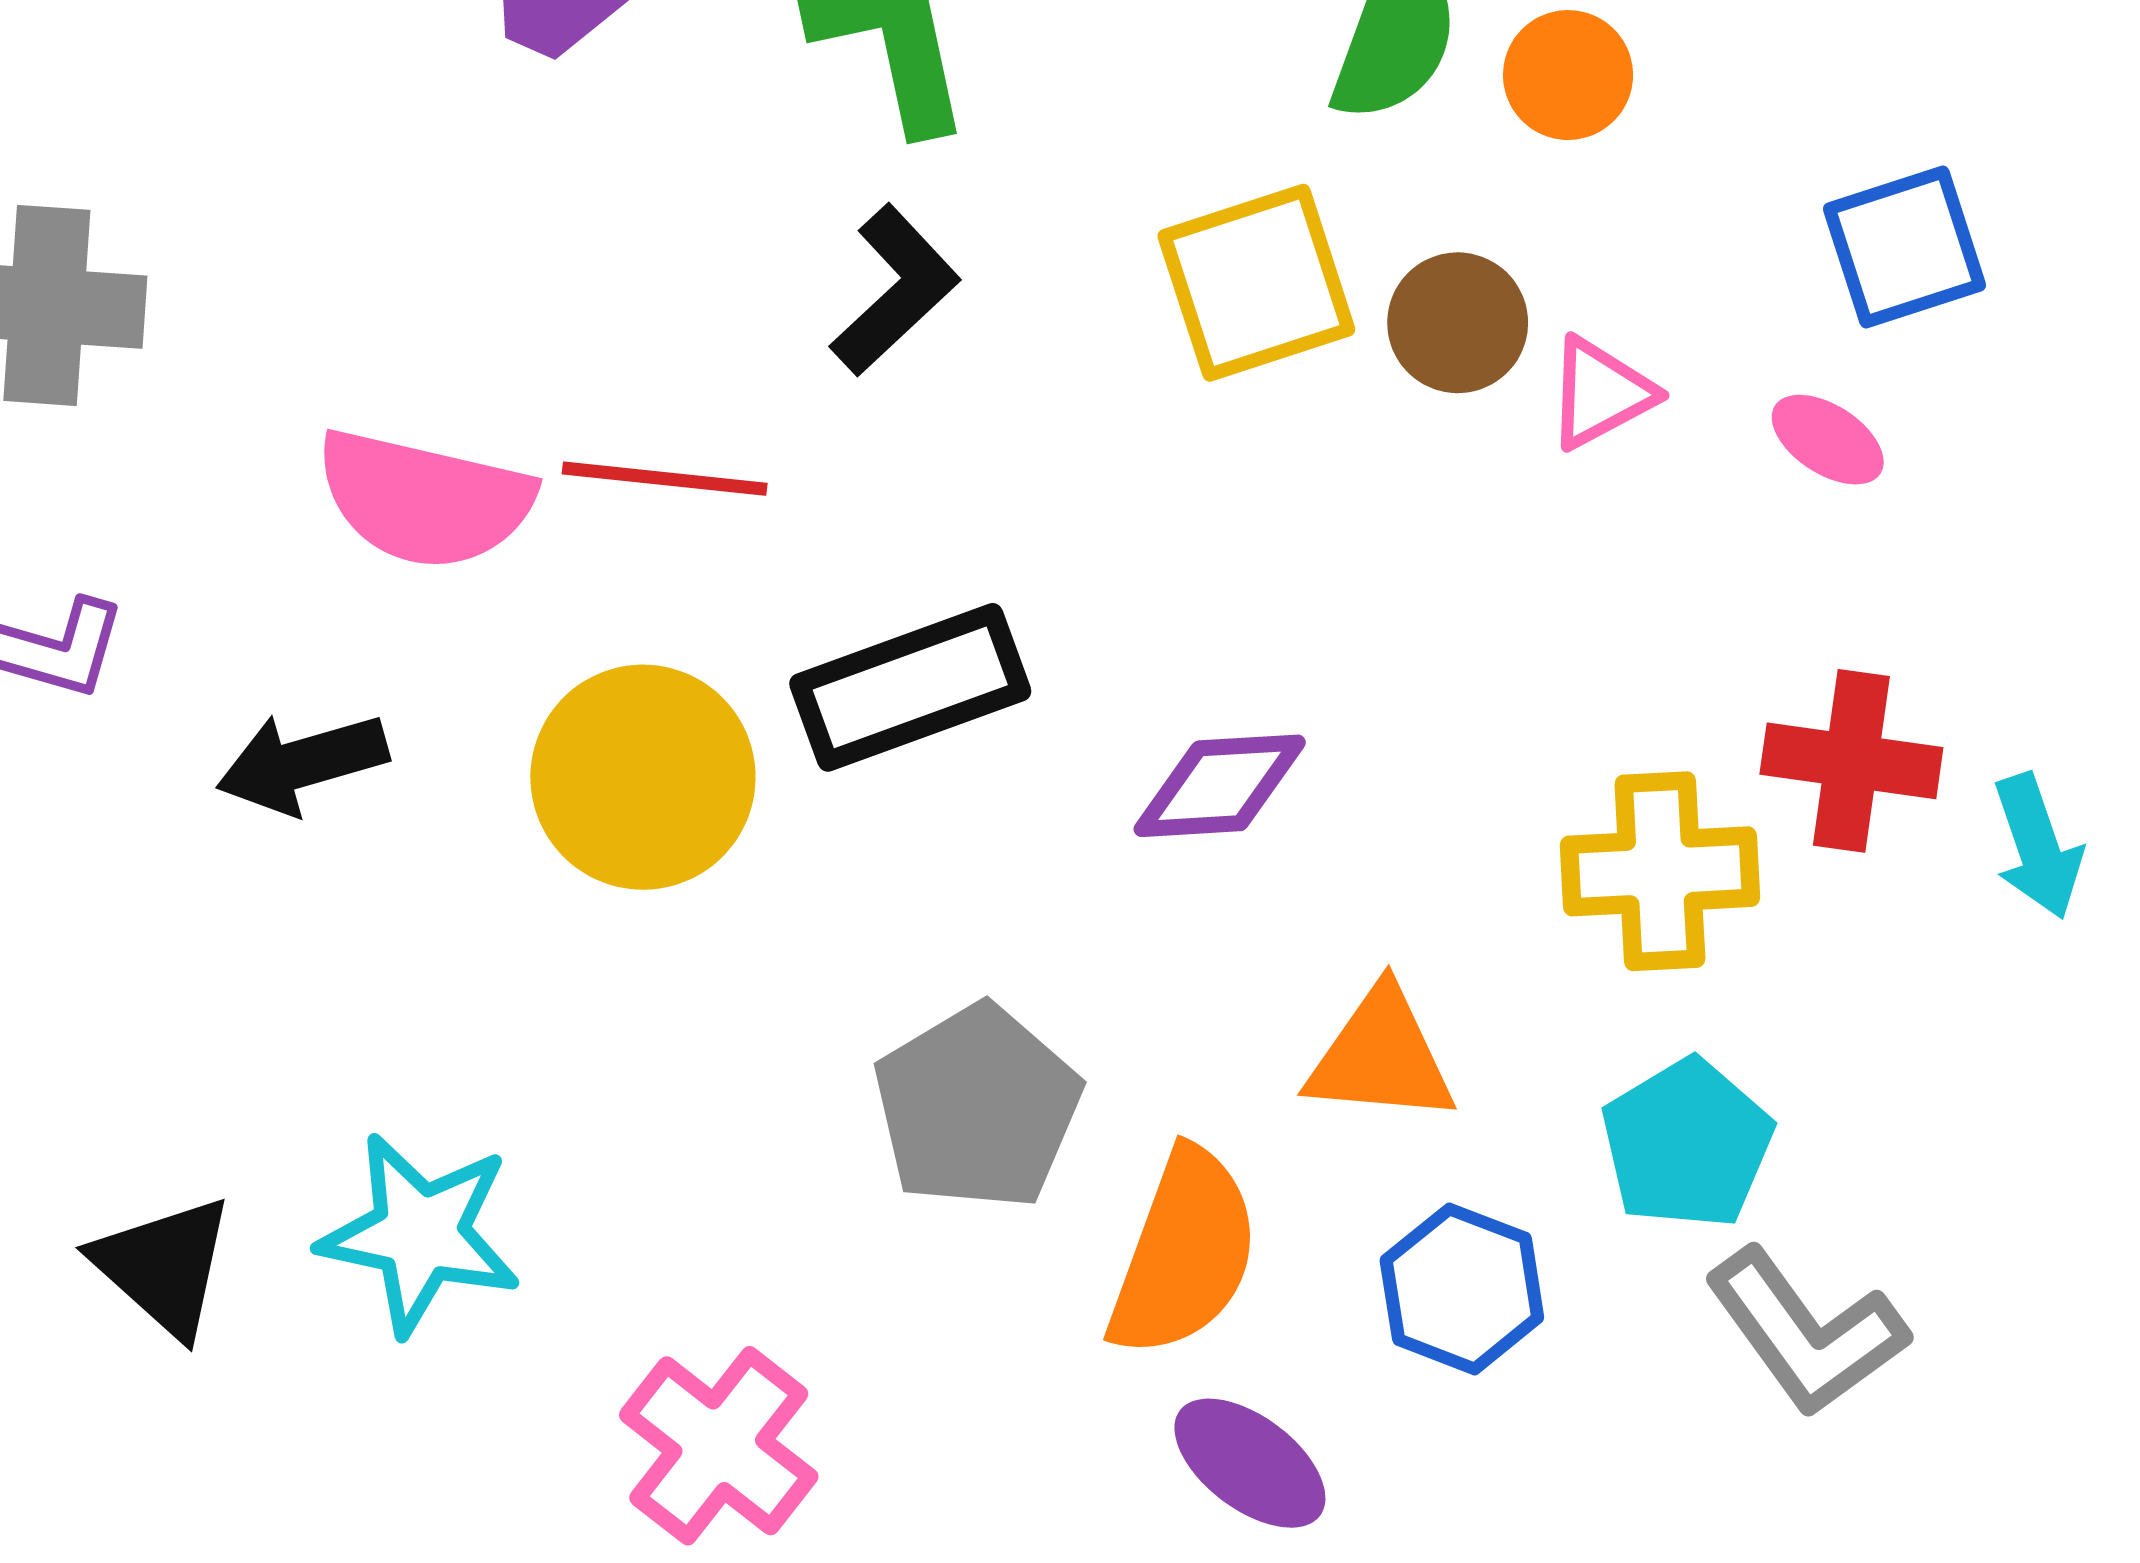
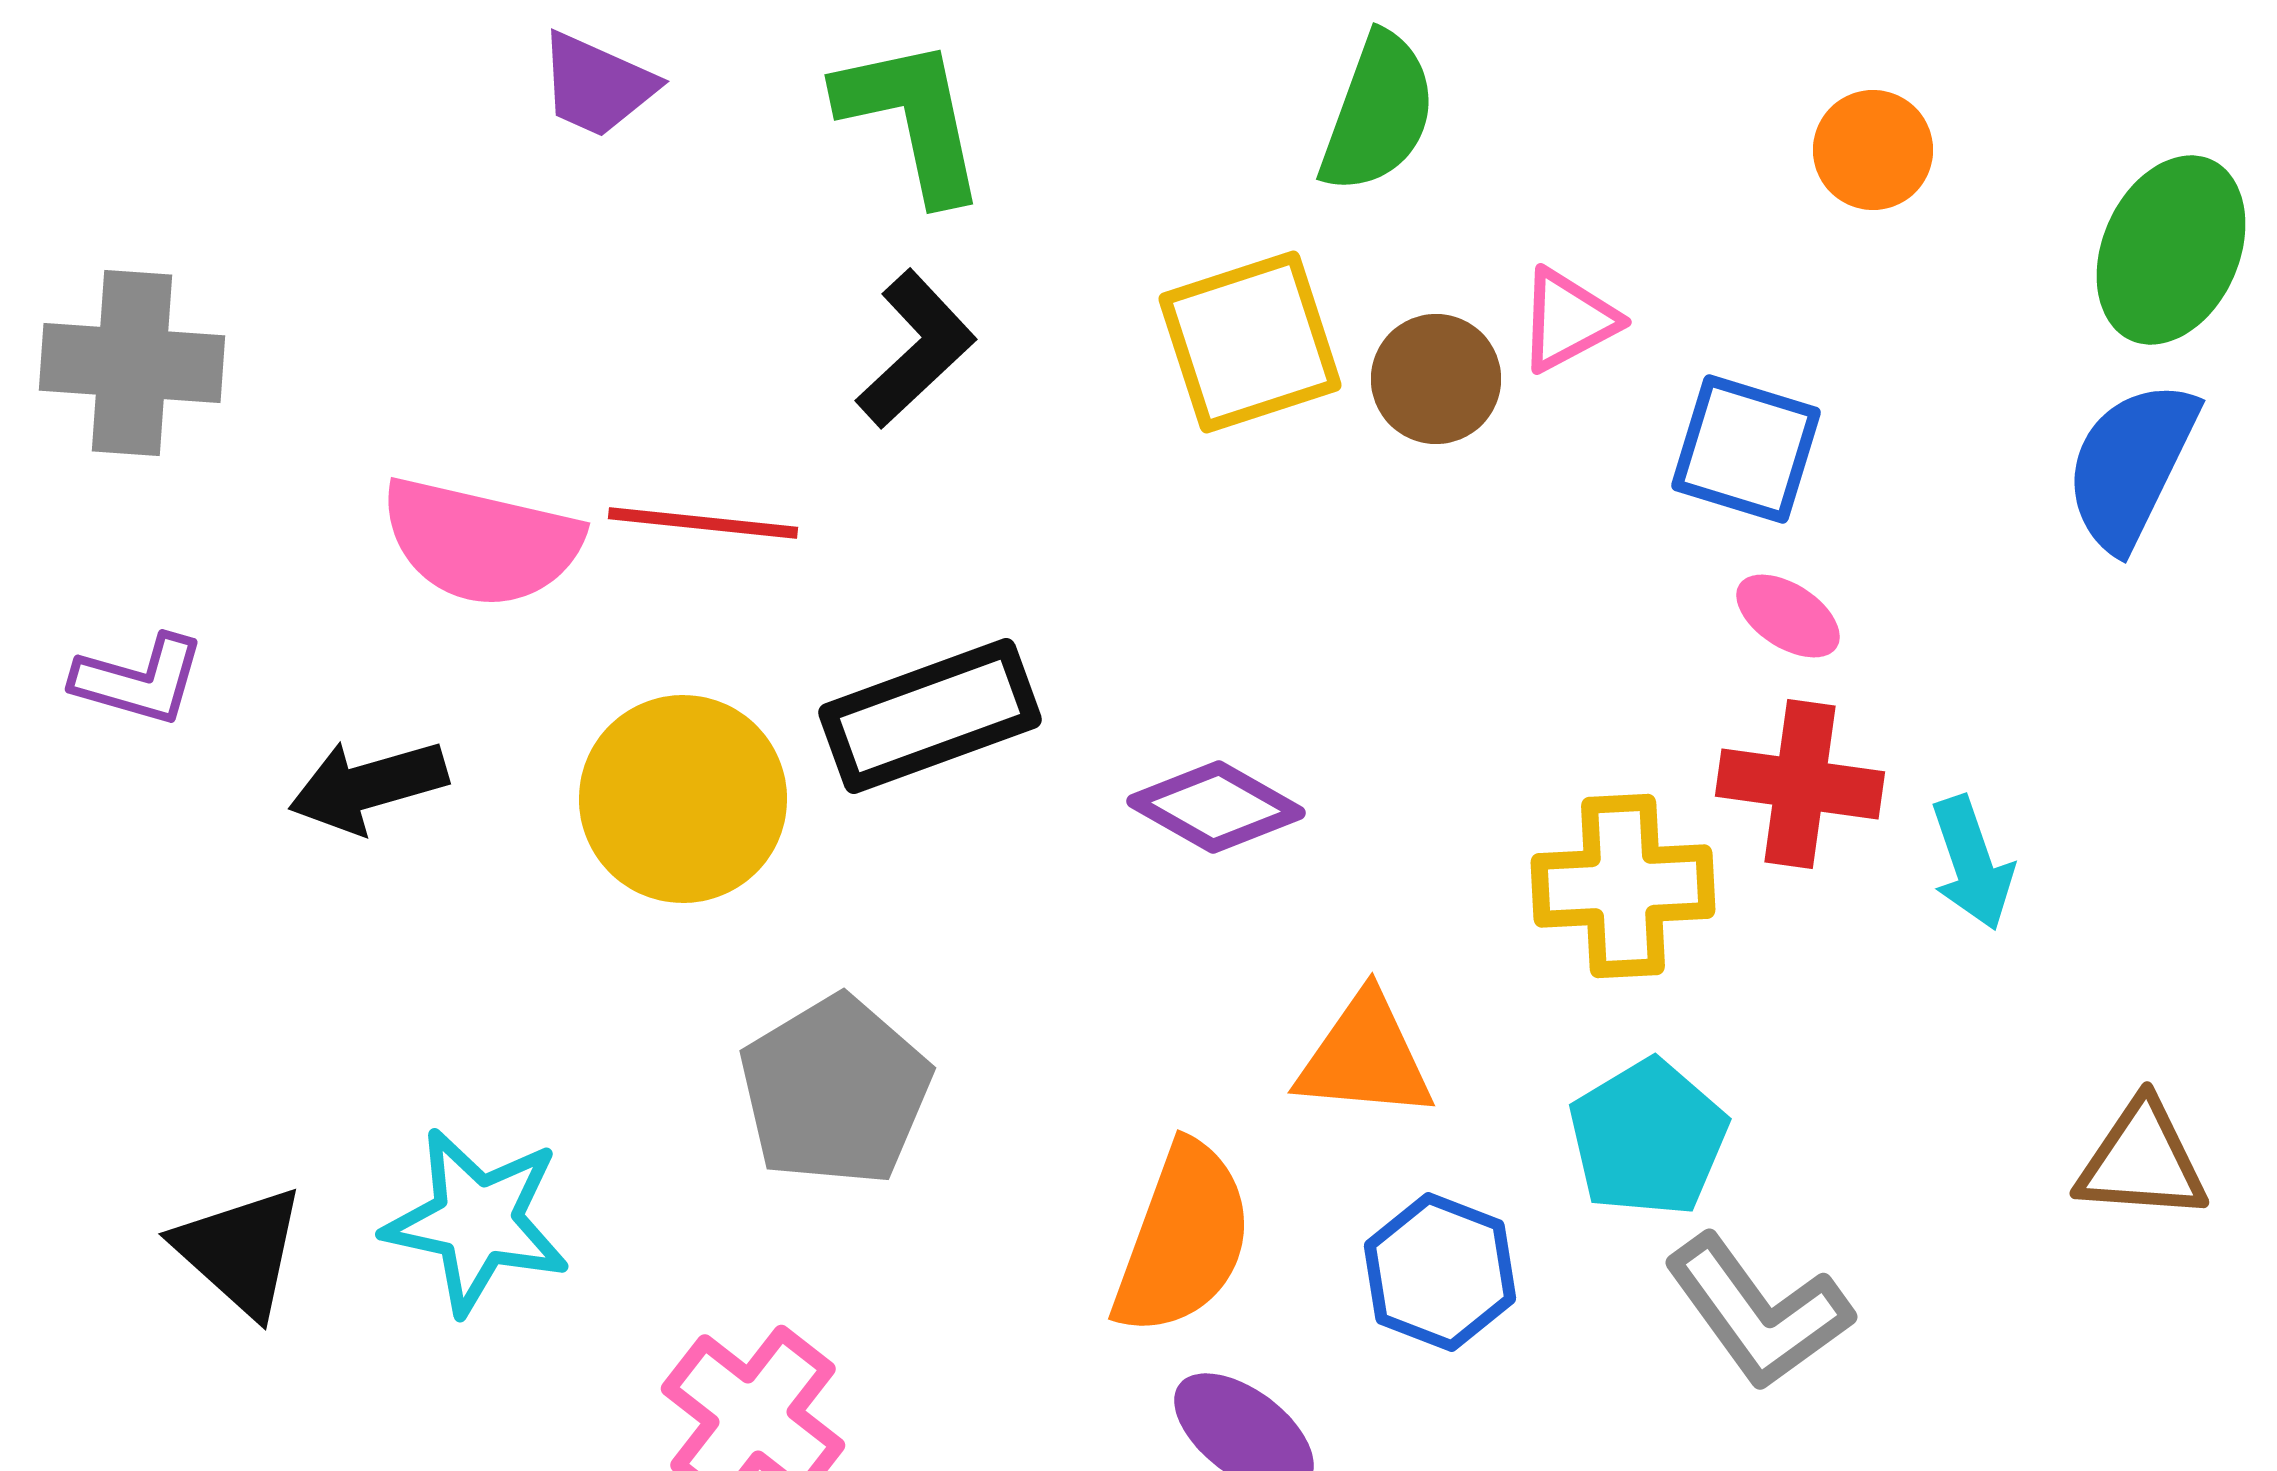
orange circle: (1568, 75) -> (1873, 150), moved
blue square: (1904, 247) -> (1746, 449), moved, turned 35
pink triangle: (1600, 393) -> (1568, 320), moved
pink ellipse: (1828, 440) -> (1788, 616), moved
purple diamond: (1220, 786) -> (1216, 807), turned 33
gray pentagon: (977, 1107) -> (835, 1091), moved

